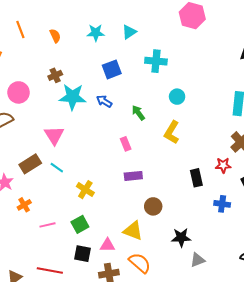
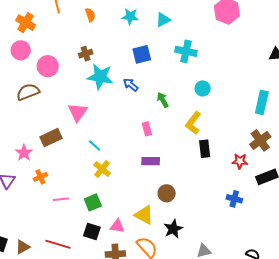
cyan line: (57, 168) -> (95, 145), moved
black rectangle: (196, 178) -> (205, 149), moved
black star: (181, 237) -> (173, 229), moved, turned -30

